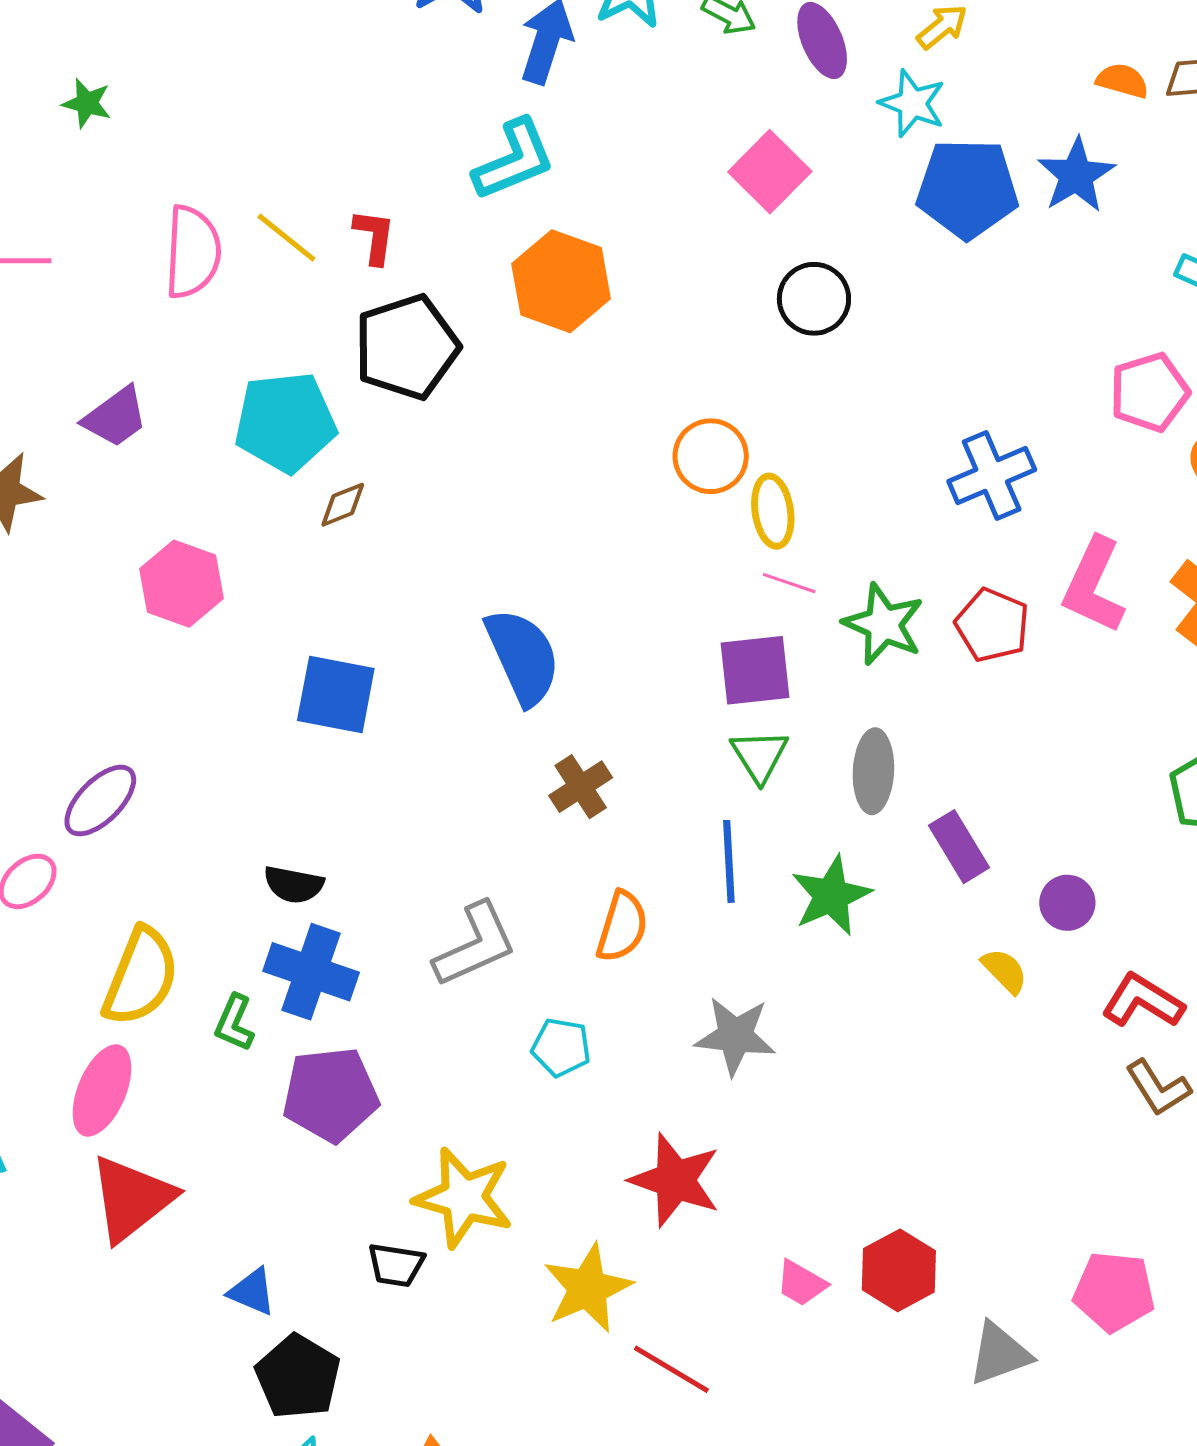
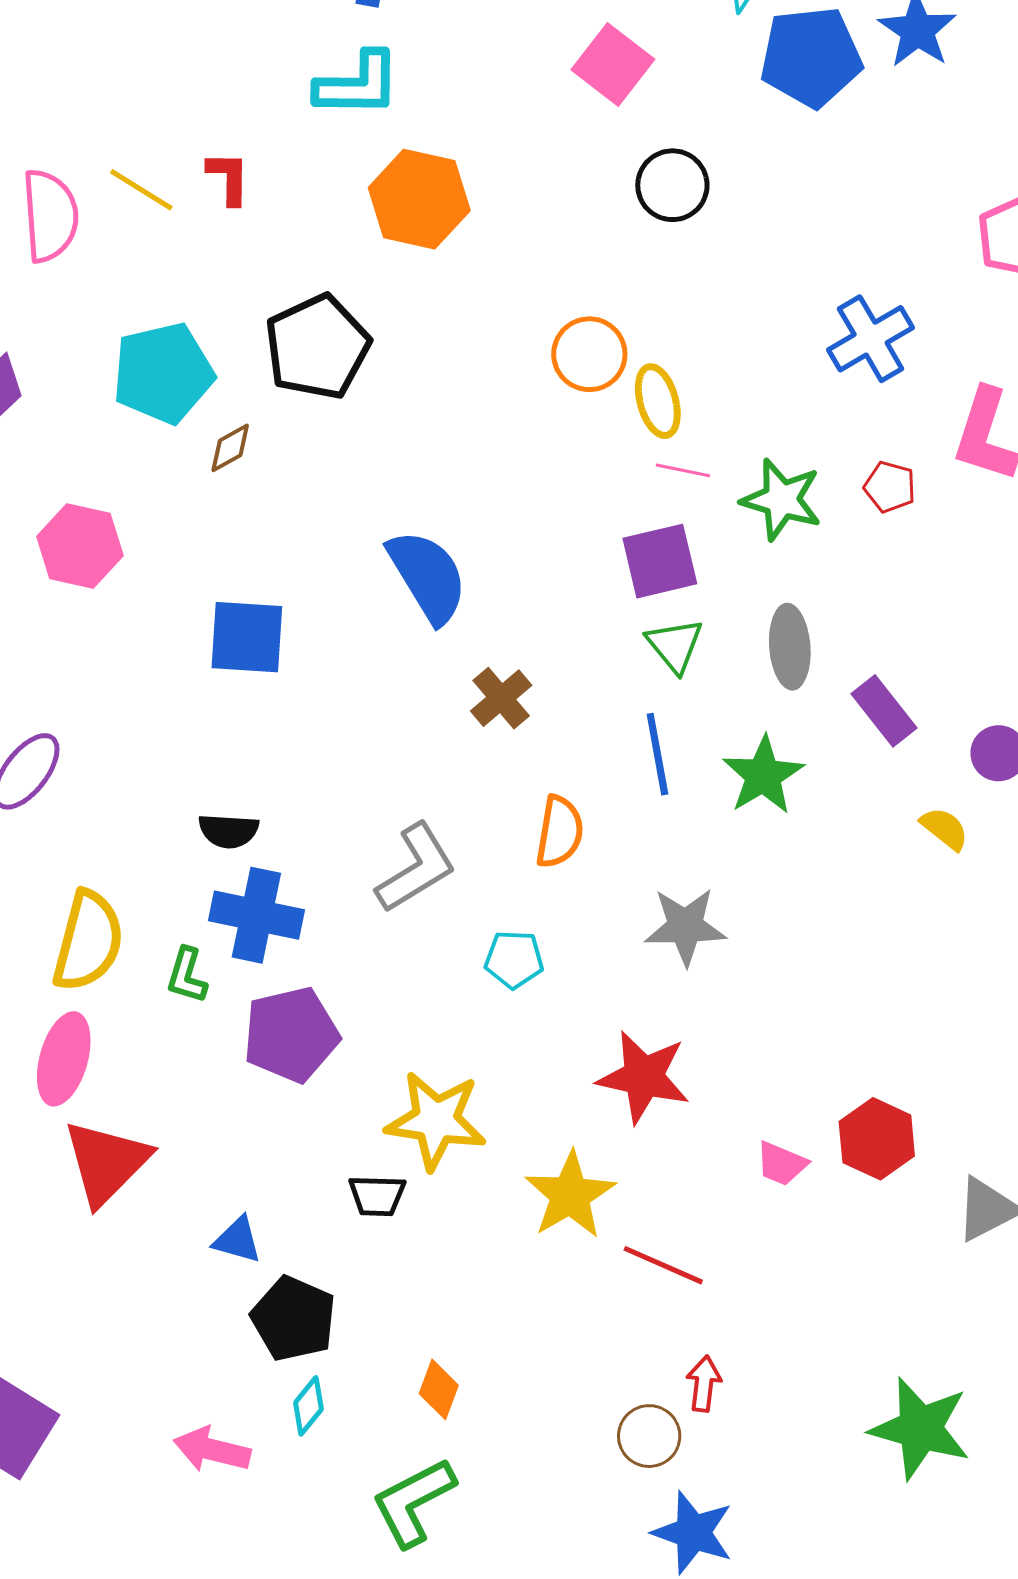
cyan L-shape: (514, 160) -> (358, 84), turned 30
black pentagon: (407, 347) -> (317, 347), moved
red pentagon: (992, 625) -> (890, 487), size x0.7

